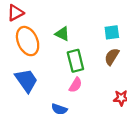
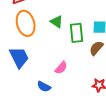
green rectangle: (75, 61) -> (76, 33), moved

